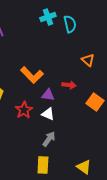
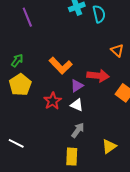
red arrow: (69, 85) -> (98, 76), size x1.5
purple triangle: (48, 95) -> (77, 86), turned -40
yellow triangle: (84, 167) -> (109, 146), moved, turned 49

